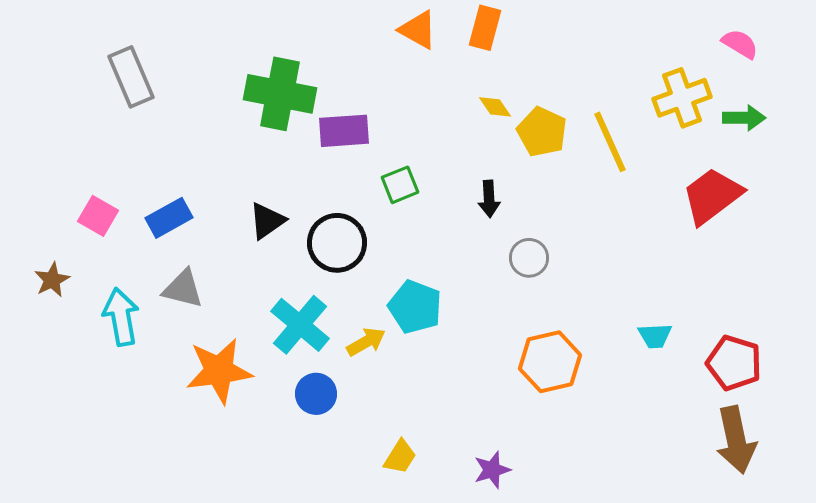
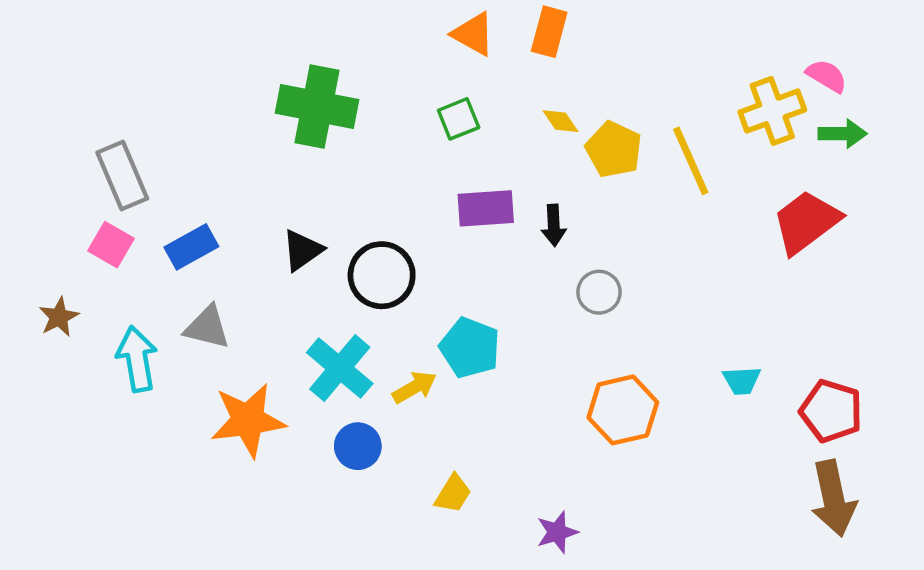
pink semicircle: (740, 44) -> (827, 76), moved
gray rectangle: (131, 77) -> (122, 176), moved
purple rectangle: (344, 131) -> (486, 208), moved
green square: (400, 185) -> (459, 119), moved
yellow trapezoid: (400, 457) -> (453, 494), moved

